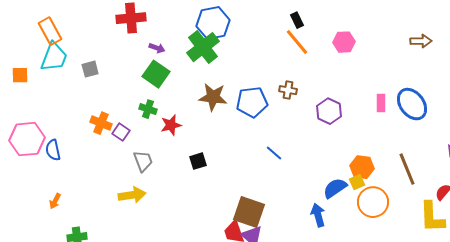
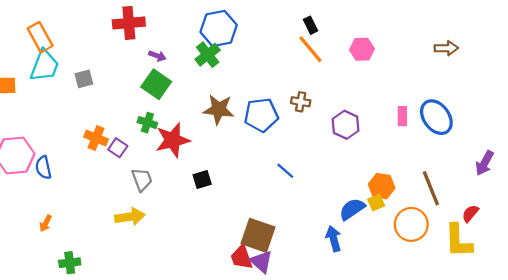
green cross: (203, 47) -> (208, 55), size x0.7
red star: (171, 125) -> (173, 140), size x1.5
orange circle: (373, 202) -> (411, 224), moved

